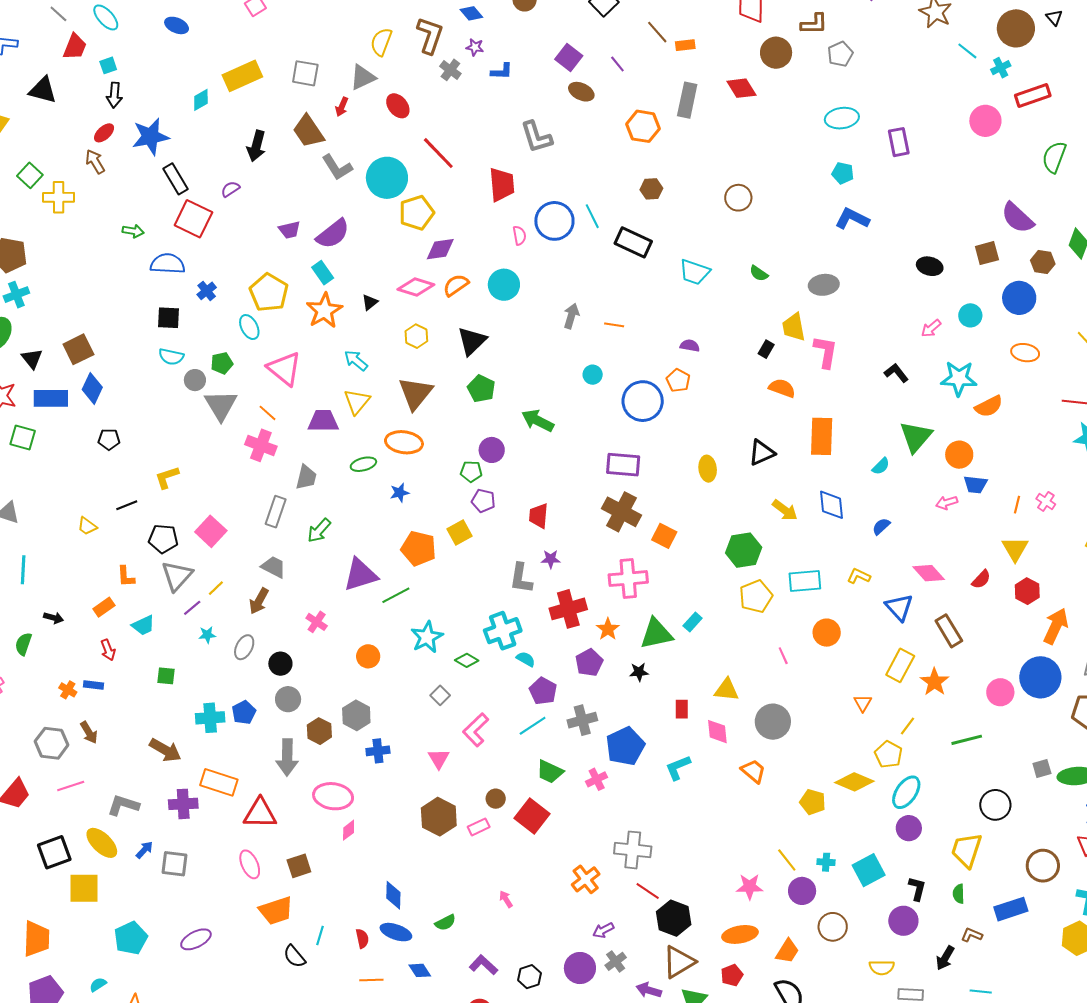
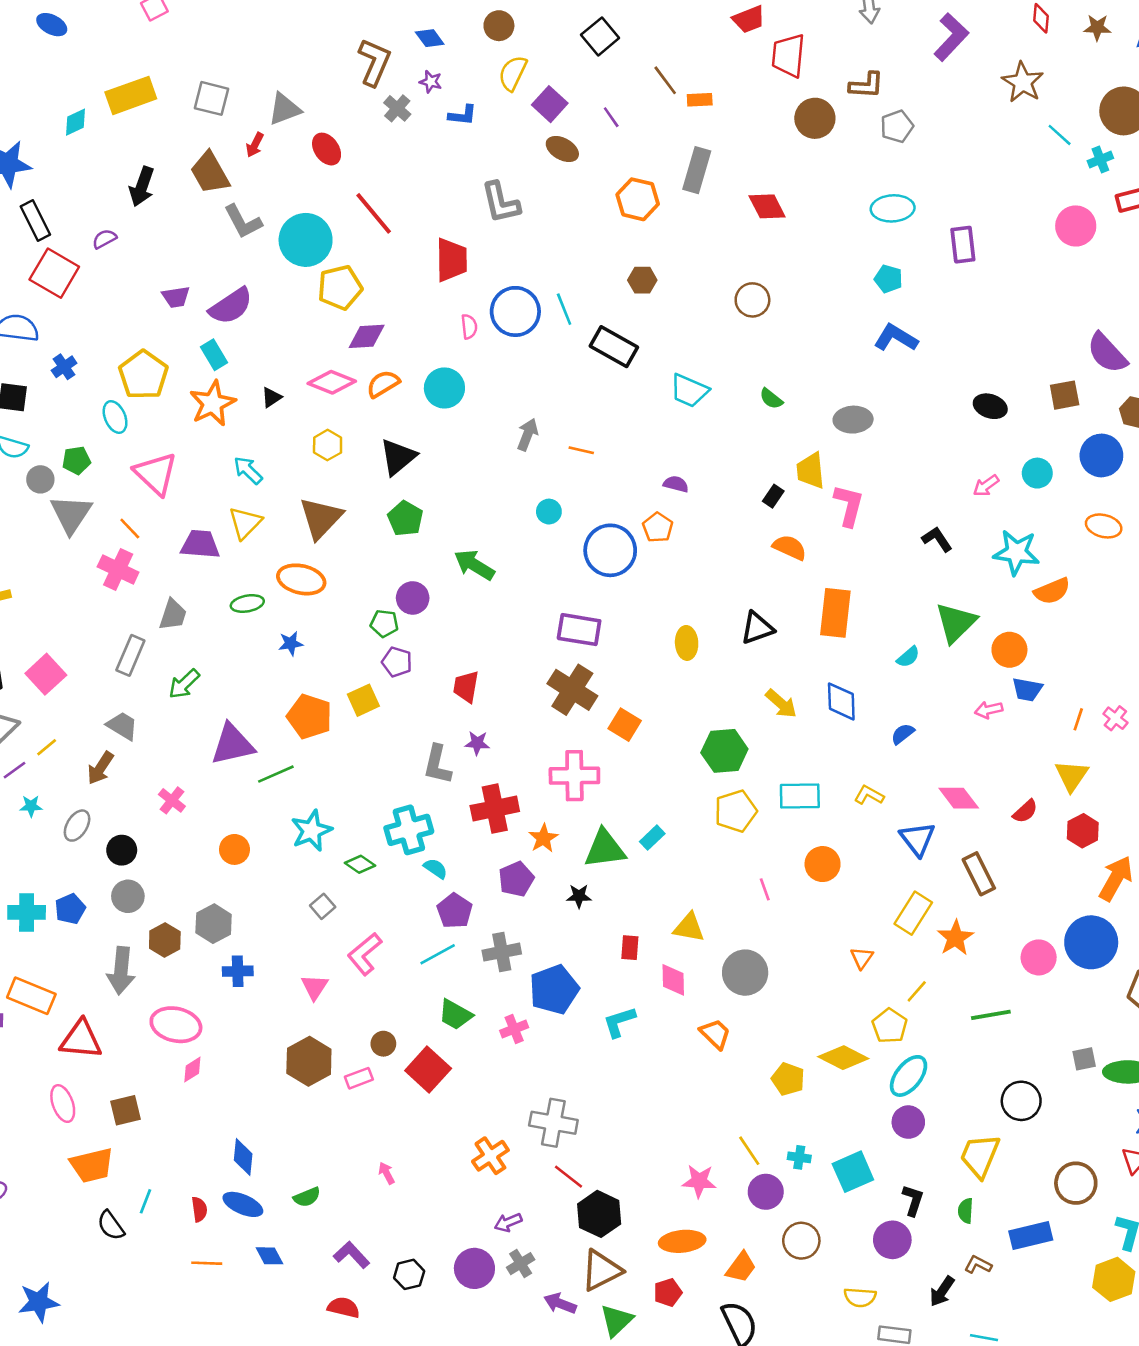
yellow semicircle: (381, 42) -> (513, 73), moved
red diamond: (741, 88) -> (767, 206), moved

